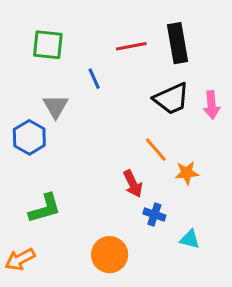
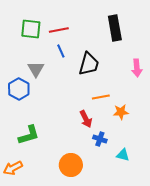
red line: (131, 46) -> (59, 30), moved
black trapezoid: (171, 99) -> (89, 64), moved, turned -50
orange line: (156, 150) -> (101, 97), turned -60

